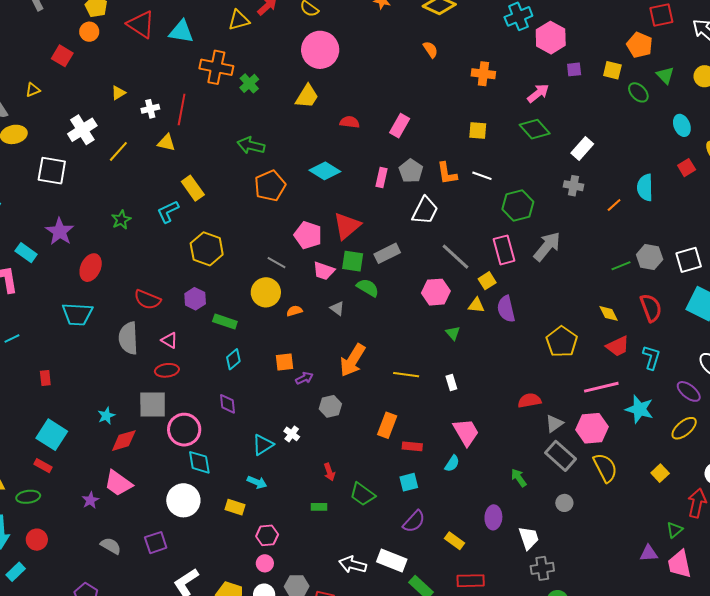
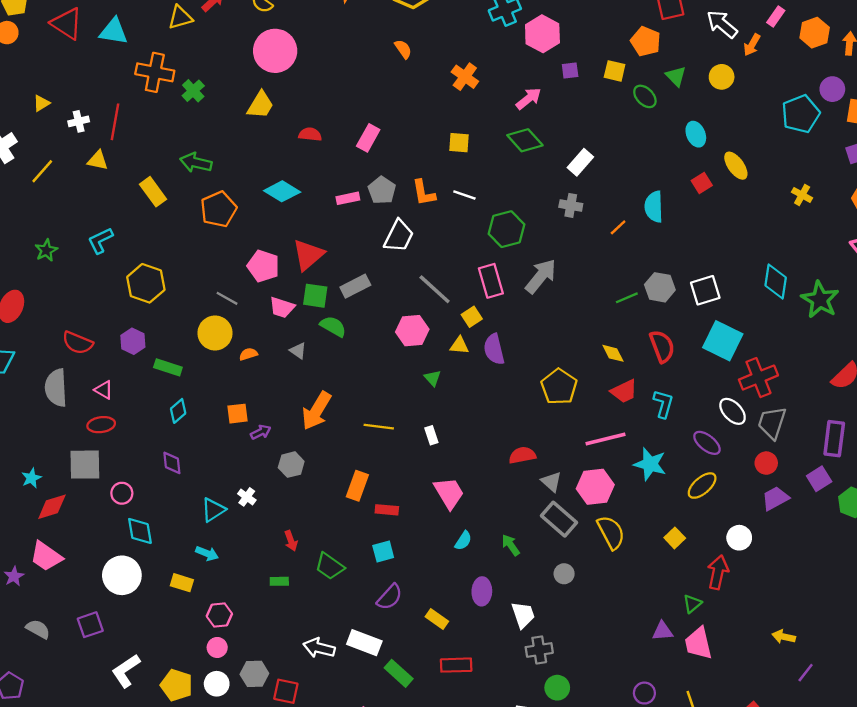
orange cross: (483, 74) -> (465, 77), turned 30
pink rectangle: (382, 178) -> (348, 198), turned 66
yellow rectangle: (193, 188) -> (153, 192), moved
gray triangle: (554, 424) -> (551, 482), turned -42
pink circle: (184, 430) -> (122, 493), size x0.6
cyan semicircle: (452, 464) -> (463, 541), moved

